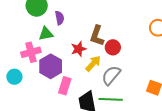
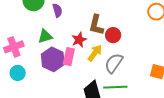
green triangle: (46, 34) -> (45, 36), moved
pink cross: (31, 52) -> (14, 47), moved
pink rectangle: (65, 86) -> (69, 57), moved

